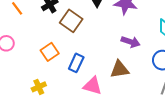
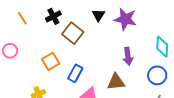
purple arrow: (131, 42) -> (128, 56), turned 60

